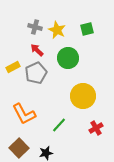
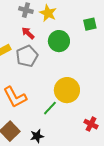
green square: (87, 29) -> (90, 24), moved
yellow circle: (83, 96) -> (67, 90), moved
red cross: (96, 128) -> (91, 124), moved, turned -32

